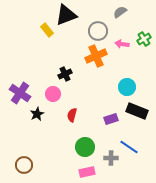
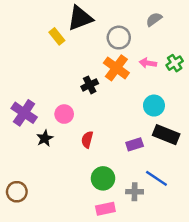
gray semicircle: (120, 12) -> (154, 19), moved
green cross: (144, 39) -> (175, 63), moved
pink arrow: (122, 44) -> (148, 63), moved
orange cross: (96, 56) -> (116, 68), turned -30
black cross: (65, 74) -> (90, 85), moved
brown circle: (24, 165) -> (17, 192), moved

